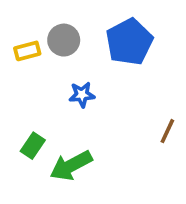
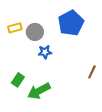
gray circle: (64, 40) -> (35, 32), moved

